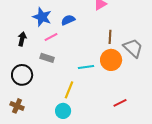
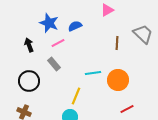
black arrow: (22, 39) -> (29, 45), turned -32
gray trapezoid: (133, 48) -> (143, 34), moved
gray rectangle: (47, 58) -> (54, 64), turned 32
orange circle: (111, 60) -> (118, 80), moved

